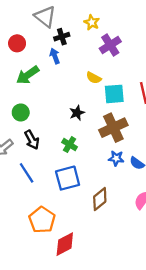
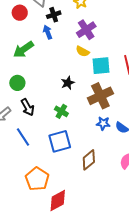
red circle: (17, 43) -> (20, 13), moved
purple cross: (110, 45) -> (86, 30), moved

